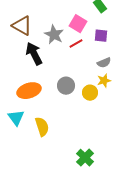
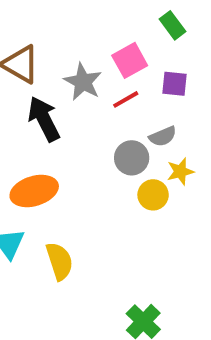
pink square: (78, 24) -> (130, 60), turned 30
gray semicircle: (104, 63) -> (163, 136), moved
gray circle: (66, 86) -> (132, 158), moved

